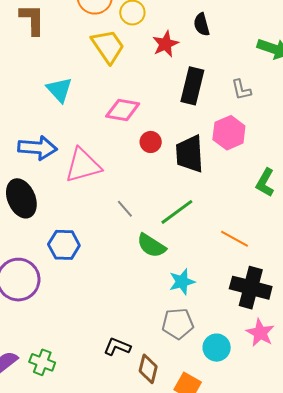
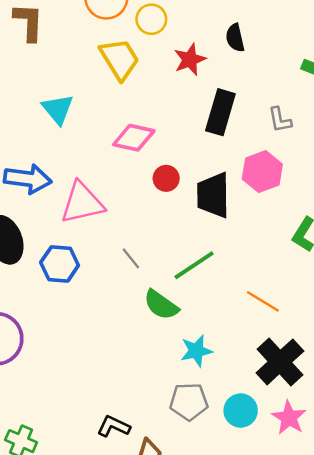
blue hexagon: (64, 245) -> (60, 264), moved
black cross: (251, 288) -> (280, 362), turned 30
cyan circle: (217, 348) -> (241, 411), moved

